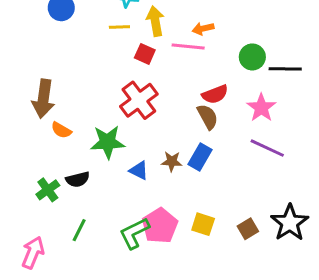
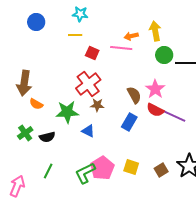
yellow arrow: (155, 21) -> (155, 31), moved
red semicircle: (215, 94) -> (155, 110), moved, turned 48
pink star: (261, 108) -> (155, 89), moved
brown star: (172, 161) -> (97, 105), moved
green cross: (48, 190) -> (25, 133), moved

